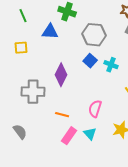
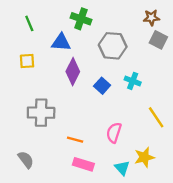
blue square: (90, 61) -> (102, 86), moved
purple diamond: (61, 75) -> (73, 72), moved
cyan triangle: (90, 134) -> (122, 168), moved
pink rectangle: (69, 136) -> (83, 164), turned 72

